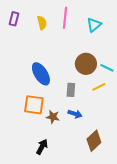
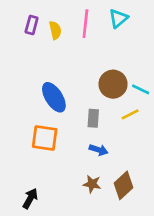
purple rectangle: (14, 19) -> (32, 25), moved
cyan triangle: (94, 25) -> (118, 18), moved
brown star: (53, 117) -> (92, 184), moved
black arrow: (42, 147) -> (30, 198), moved

